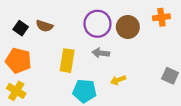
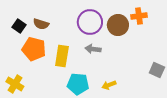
orange cross: (161, 17) -> (139, 16), moved
orange pentagon: (18, 61) -> (34, 49), moved
yellow arrow: (118, 80) -> (109, 85), moved

